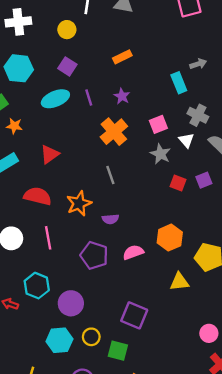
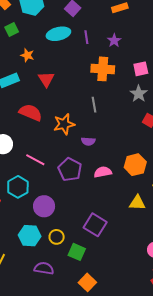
orange star: (14, 126) -> (27, 55), moved
orange cross: (114, 132) -> (103, 69), turned 35
red triangle: (50, 154) -> (46, 79), turned -36
pink line: (48, 238) -> (35, 160), moved, turned -60

